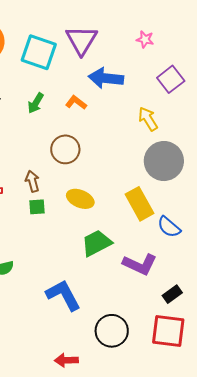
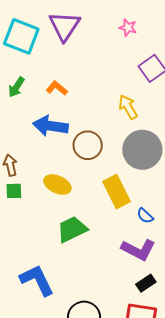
blue arrow: (106, 78) -> (50, 126), moved
brown circle: (65, 149) -> (88, 145), moved
blue semicircle: (169, 227) -> (145, 216), size x0.7
purple L-shape: (140, 264) -> (138, 250), moved

